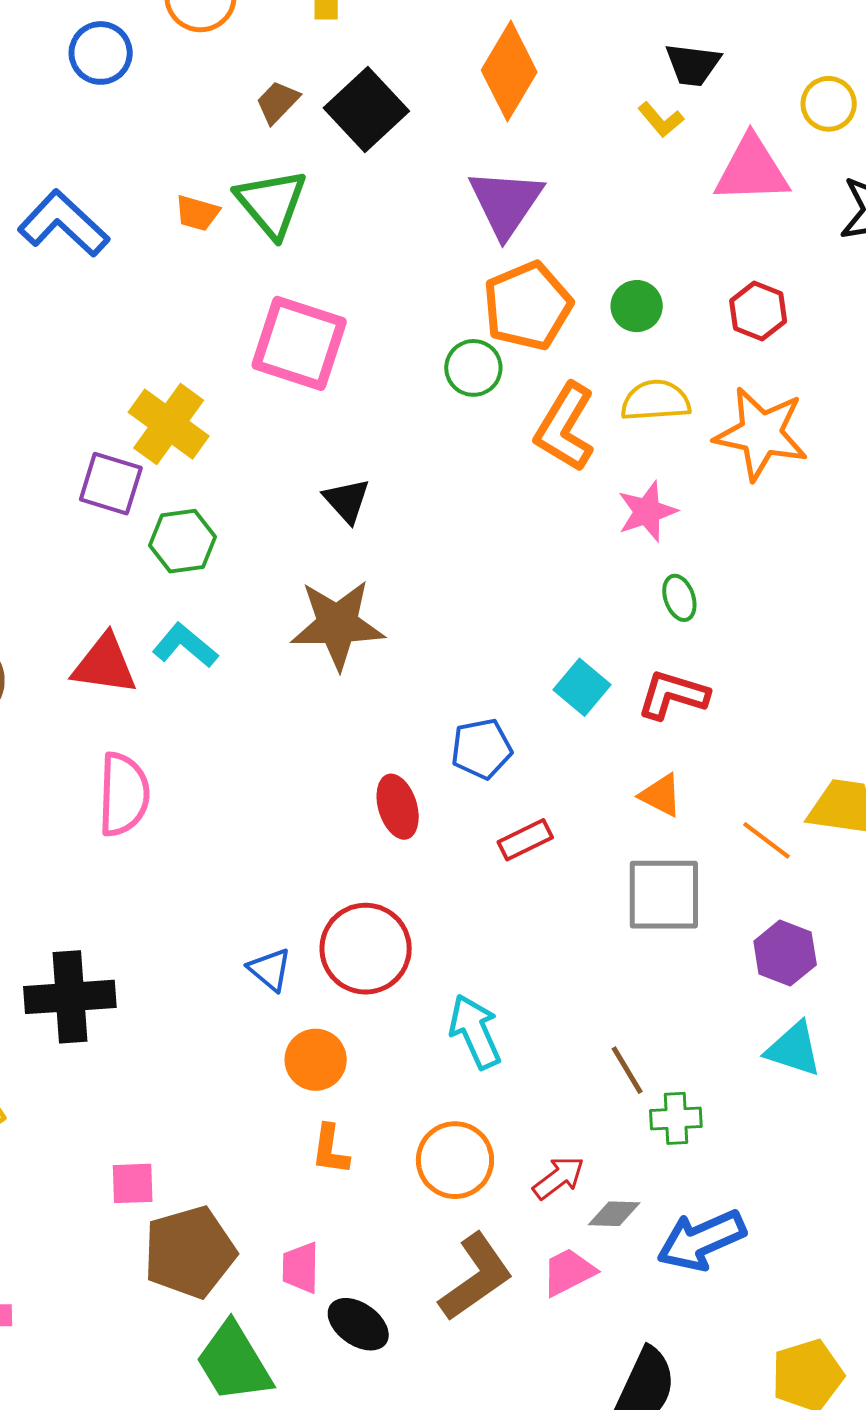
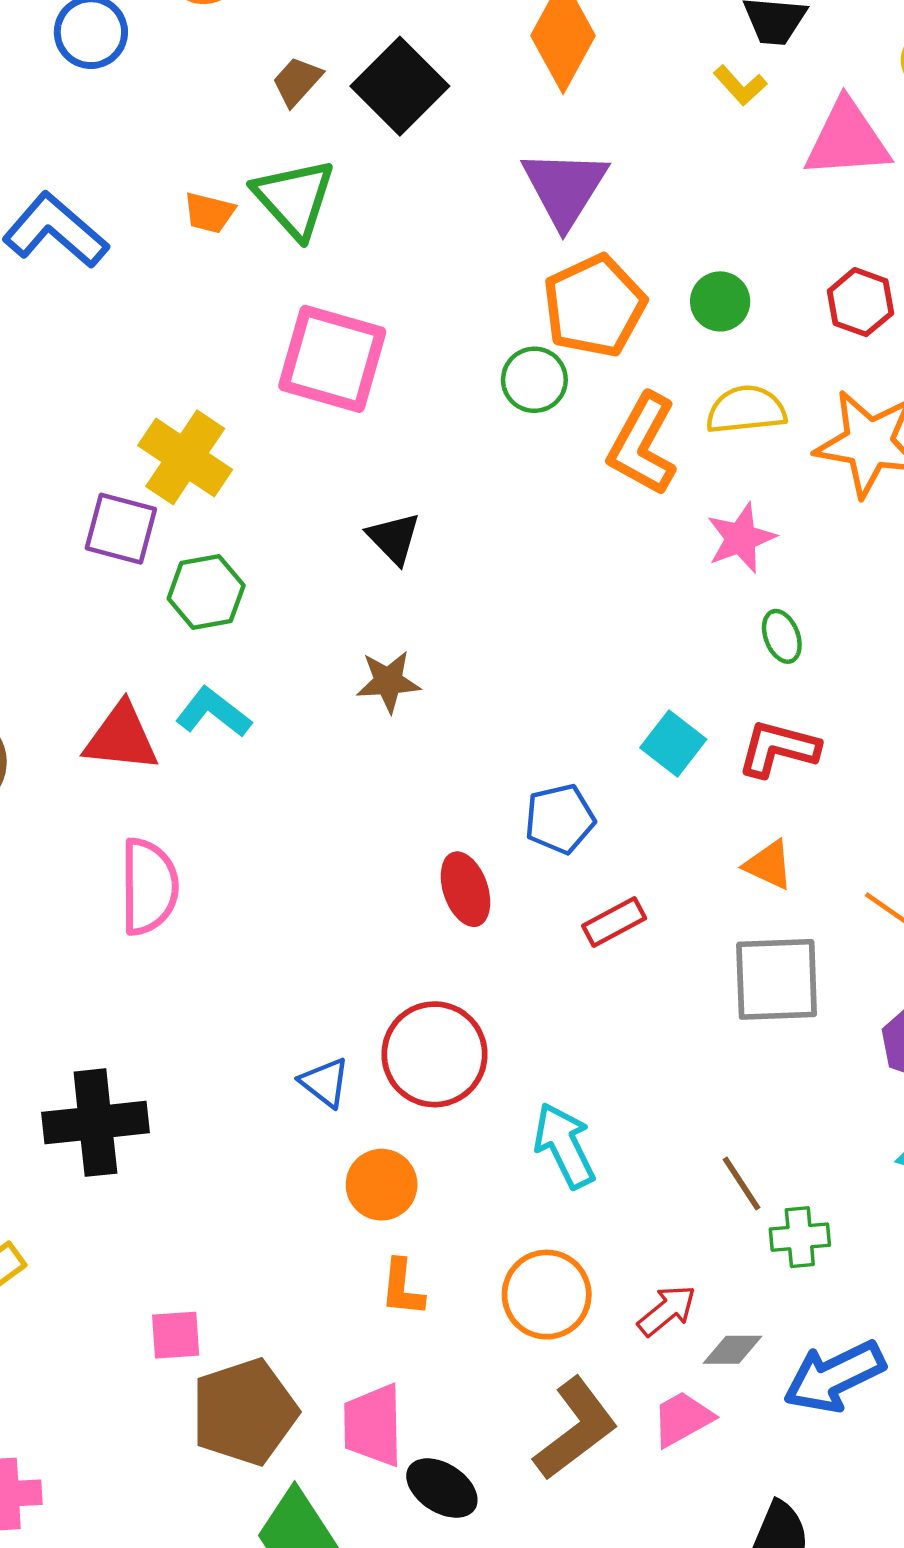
brown star: (337, 625) -> (388, 682), size x0.6
pink trapezoid: (301, 1268) -> (373, 1425), size x1.4

